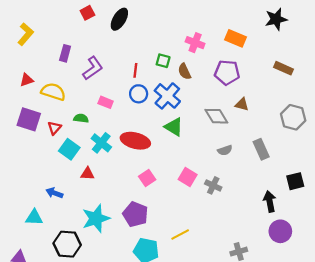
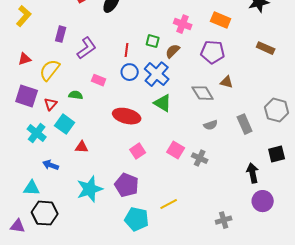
brown semicircle: (184, 71) -> (173, 51), turned 70
yellow semicircle: (53, 92) -> (50, 70), turned -70
gray hexagon: (293, 117) -> (277, 110), moved
cyan cross: (101, 143) -> (37, 133), moved
black hexagon: (67, 244) -> (45, 213), moved

